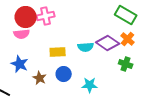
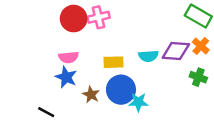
pink semicircle: (22, 34) -> (69, 57), moved
purple diamond: (108, 43) -> (176, 51), turned -30
blue circle: (64, 74) -> (121, 90), size x1.5
cyan star: (90, 85) -> (138, 102), moved

